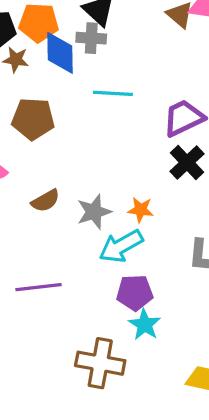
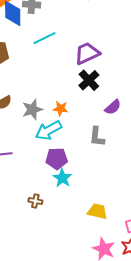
cyan line: (113, 93) -> (44, 38), turned -30
brown cross: (100, 363) -> (35, 201), size x0.5

